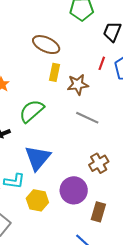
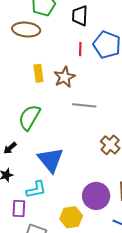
brown ellipse: (46, 45) -> (26, 30), moved
purple circle: (74, 190) -> (96, 196), moved
yellow hexagon: (37, 200) -> (71, 217), moved

